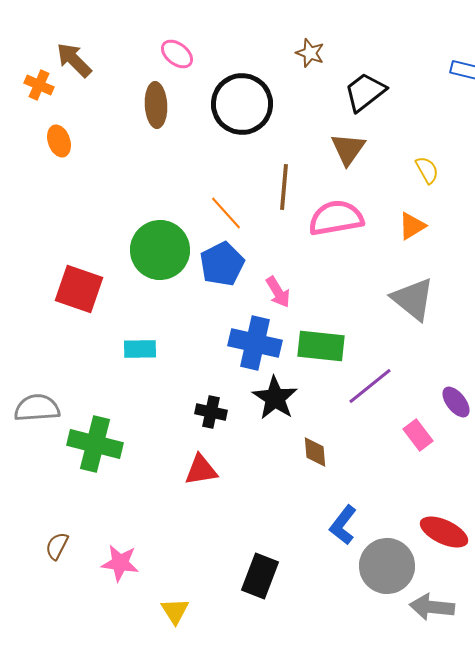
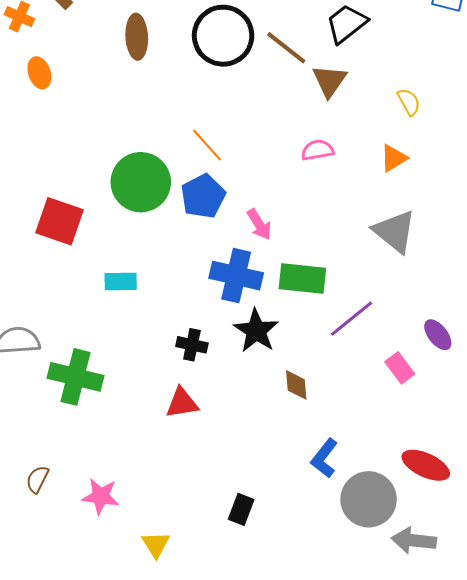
brown line: (284, 187) -> (286, 48), moved, turned -57
pink semicircle: (336, 218) -> (317, 150), size x0.6
black rectangle: (260, 576) -> (241, 509), size x0.7

